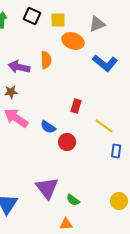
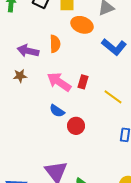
red rectangle: (76, 106) -> (83, 82), moved
pink arrow: (16, 118) -> (59, 82), moved
yellow line: (104, 126) -> (113, 97), moved

